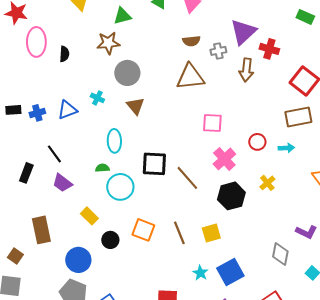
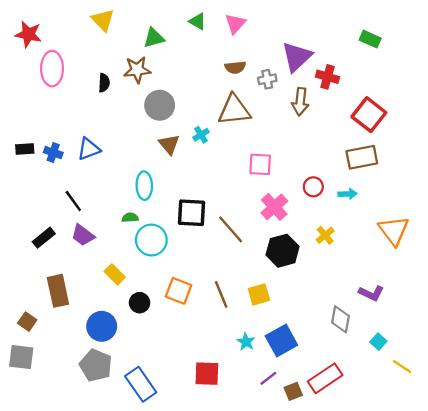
black semicircle: (64, 54) -> (104, 83), moved
cyan cross: (97, 98) -> (201, 135), moved, turned 32
blue cross: (37, 113) -> (53, 153), turned 35
black rectangle: (26, 173) -> (44, 238), moved, turned 30

